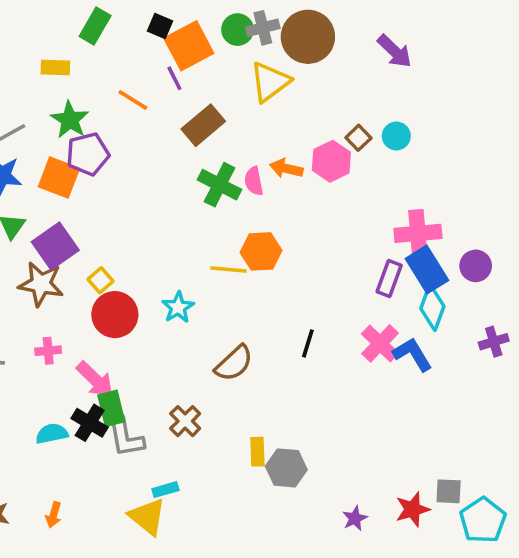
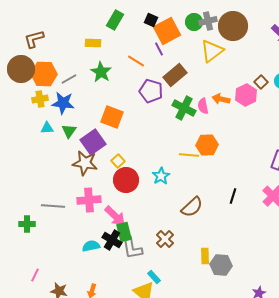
purple pentagon: (88, 154) -> (151, 91), moved, turned 30
orange square: (59, 177) -> (112, 117), moved
pink cross: (48, 351) -> (89, 200), size x1.6
cyan rectangle: (165, 490) -> (154, 277), turned 64

